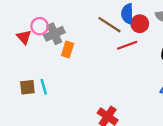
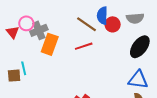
red line: (127, 45) -> (84, 46), moved
orange rectangle: (68, 50) -> (50, 44), size x1.5
cyan line: (44, 87) -> (24, 68), moved

